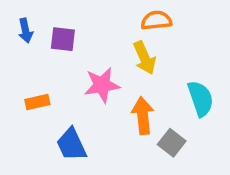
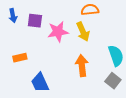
pink star: (102, 85) -> (58, 32), moved
gray square: (172, 143) -> (113, 81), moved

